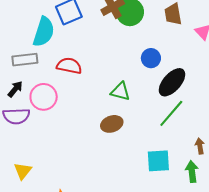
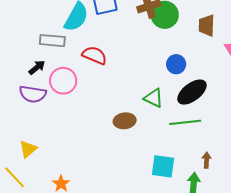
green triangle: (120, 92) -> (154, 98), moved
green line: (171, 113) -> (185, 122), turned 32

